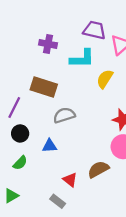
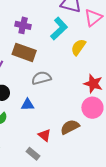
purple cross: (48, 44) -> (23, 25), moved
cyan L-shape: (82, 59) -> (59, 29), turned -45

